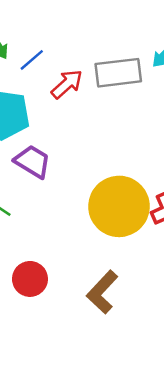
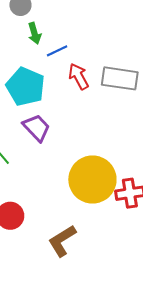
red arrow: (67, 84) -> (79, 76), turned -92

